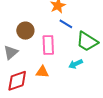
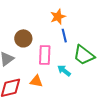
blue line: (66, 24) -> (64, 36), turned 40
cyan arrow: (76, 64) -> (64, 71), moved, turned 56

